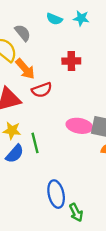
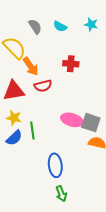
cyan star: (81, 18) -> (91, 24), moved
gray semicircle: (23, 33) -> (35, 27), moved
blue ellipse: (56, 194) -> (55, 165), moved

